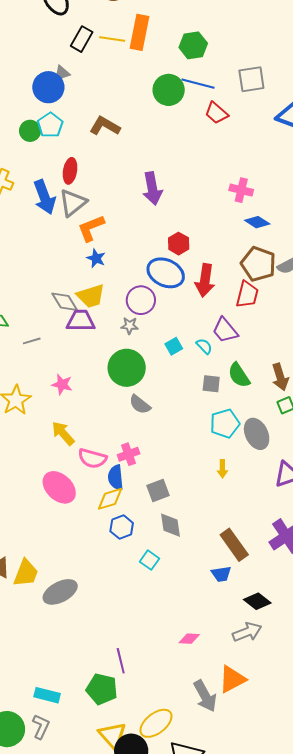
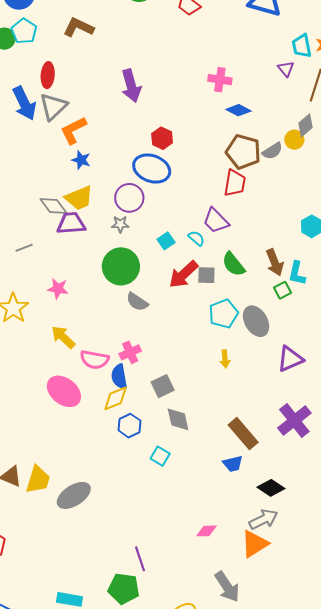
red arrow: (205, 280) -> (183, 274), moved, turned 44
orange triangle: (232, 679) -> (255, 544), moved

